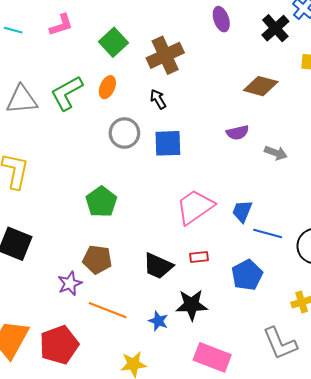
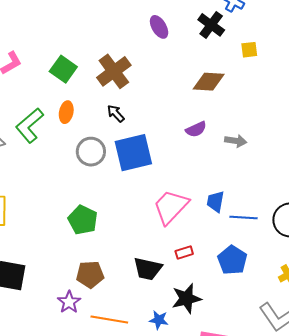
blue square: (168, 143) -> (133, 153), size x1.4

